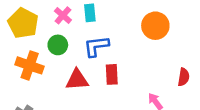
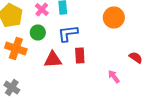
red semicircle: (184, 77) -> (136, 58), turned -64

